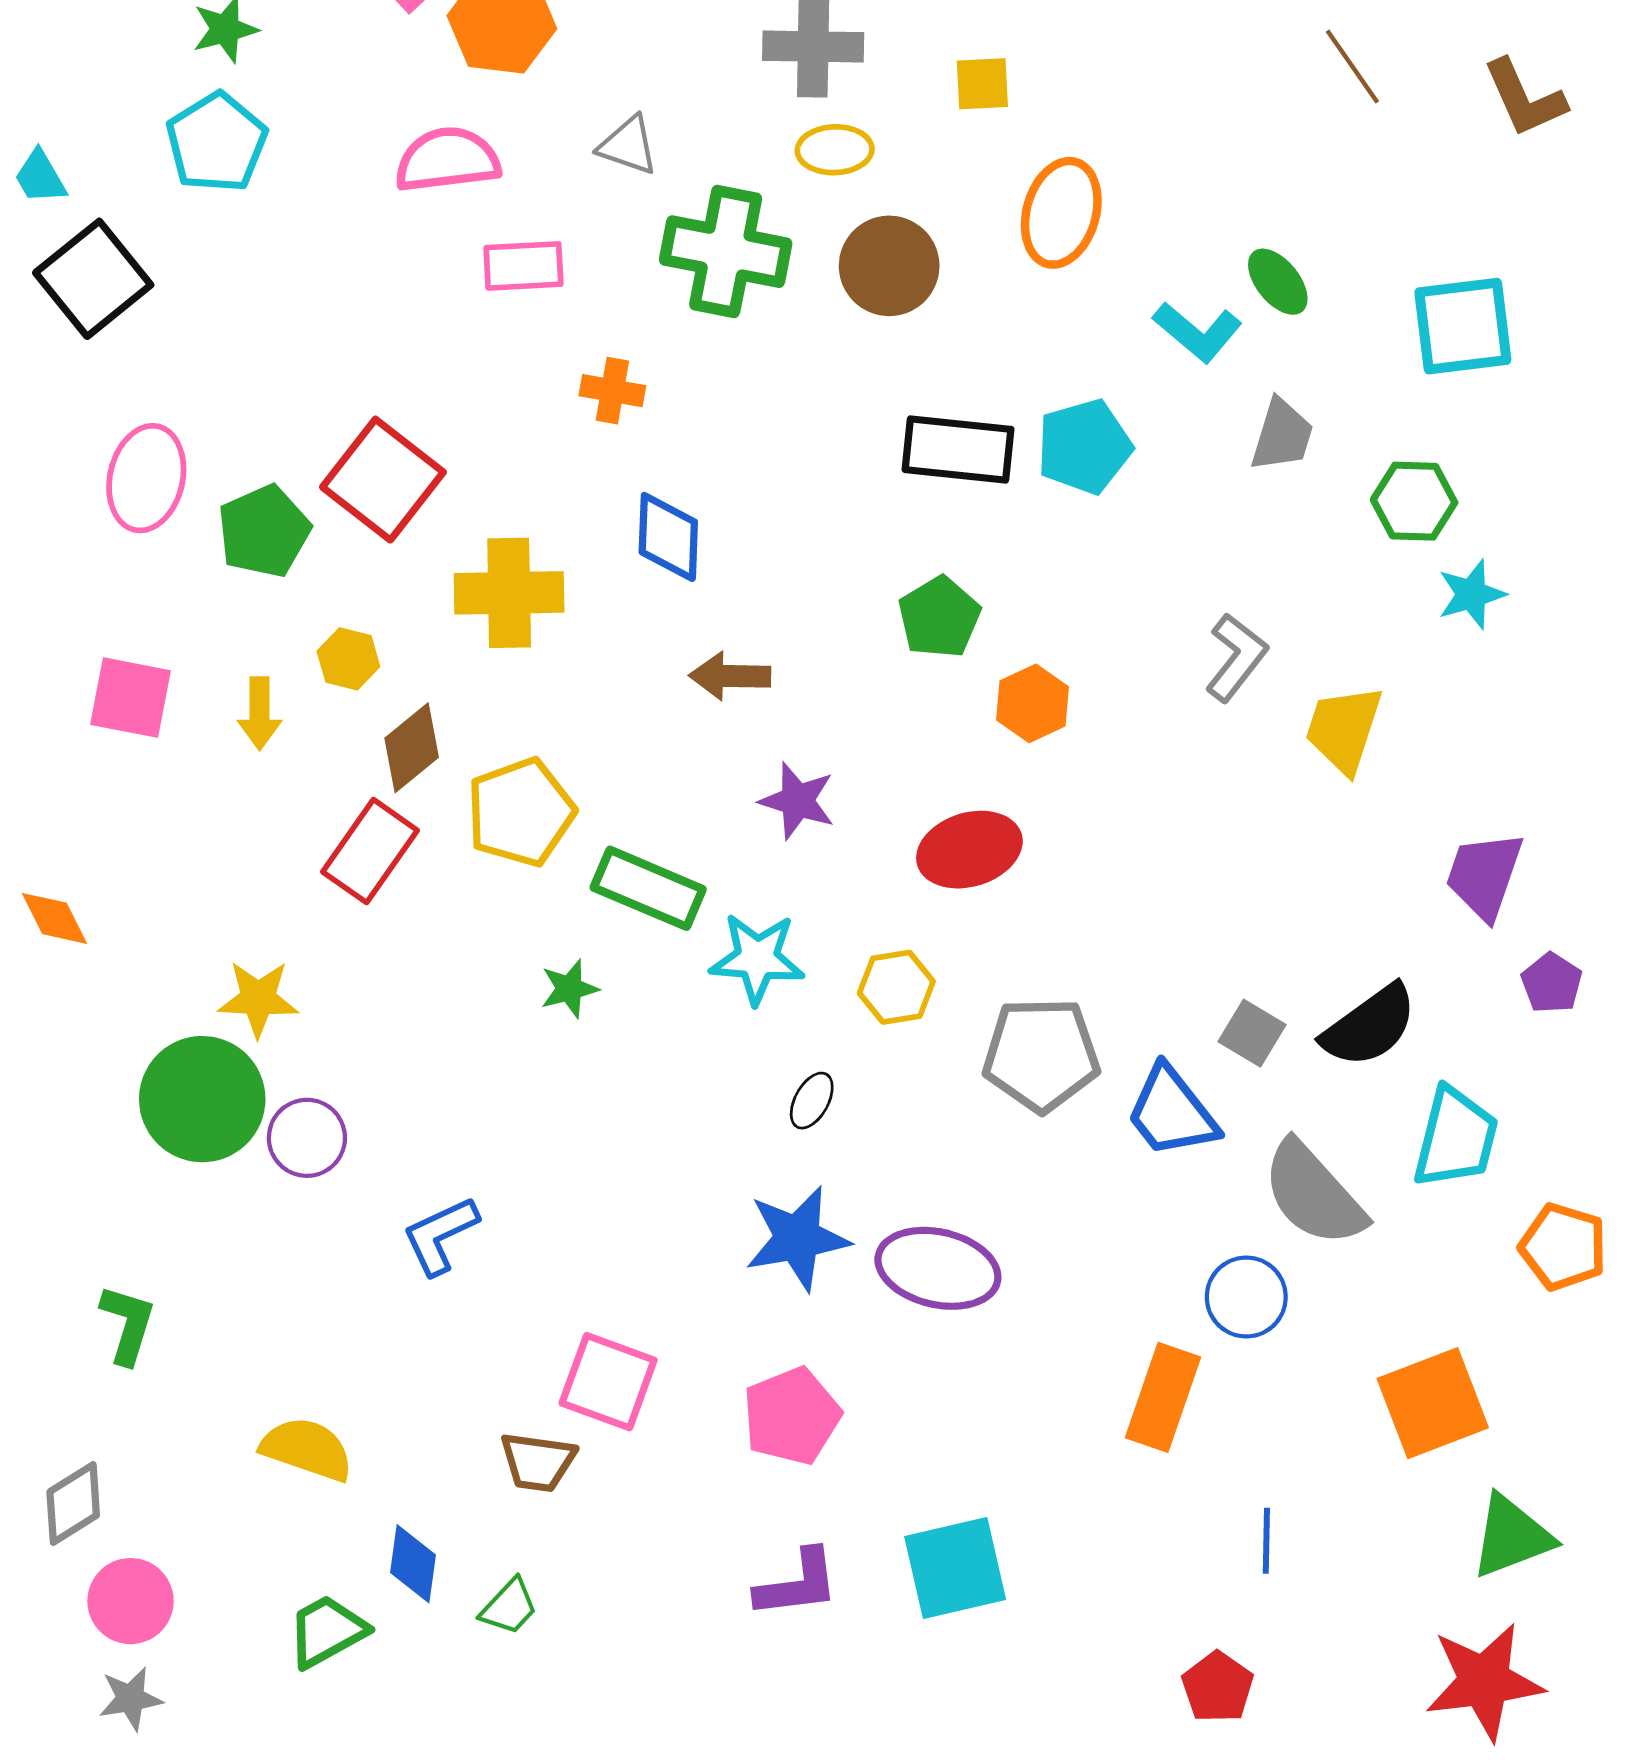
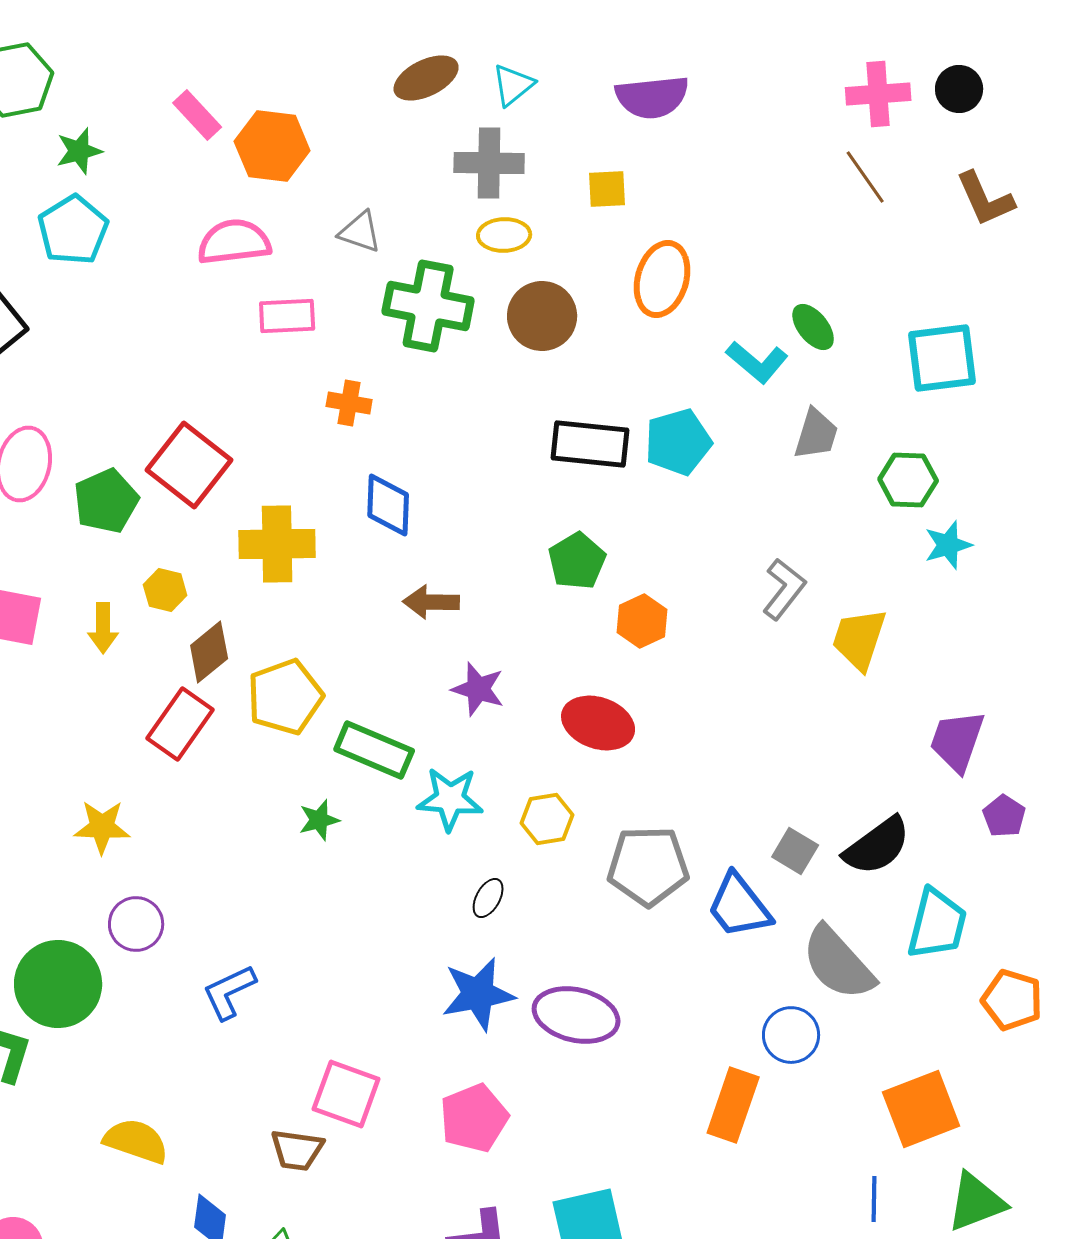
red ellipse: (969, 850) -> (598, 723), turned 36
green circle: (202, 1099) -> (58, 984), moved
blue line: (1266, 1541) -> (874, 1199), moved

